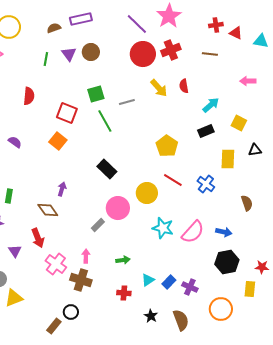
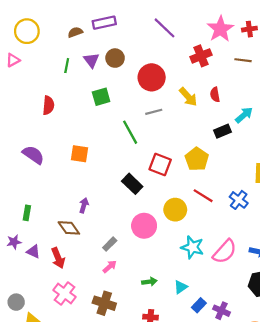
pink star: (169, 16) -> (220, 29), moved
red circle: (143, 54) -> (152, 77), moved
green square: (96, 94) -> (101, 97), moved
red square: (67, 113) -> (160, 164), moved
black rectangle: (206, 131) -> (223, 131), moved
orange square: (58, 141) -> (80, 154), turned -30
purple semicircle: (15, 142) -> (33, 155), size x1.5
gray rectangle: (98, 225) -> (110, 244), moved
purple triangle: (15, 251) -> (33, 252), moved, turned -32
pink arrow: (86, 256) -> (110, 267), moved, turned 48
pink cross: (56, 264) -> (65, 293), moved
cyan triangle: (148, 280) -> (181, 287), moved

